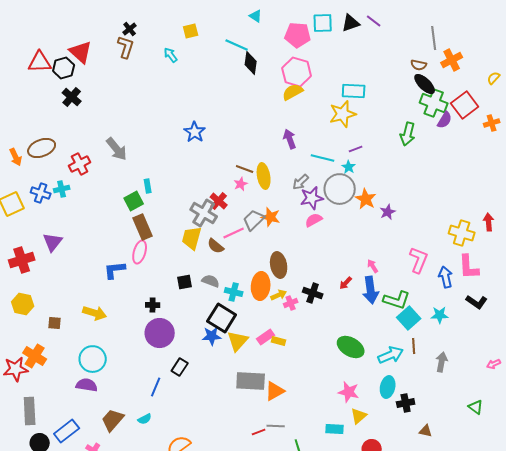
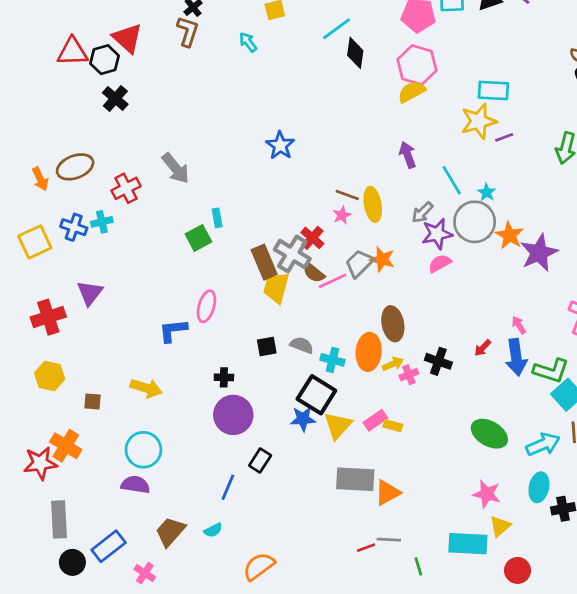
cyan line: (237, 45) -> (337, 29), turned -60
purple line: (356, 149) -> (504, 137), moved
cyan line: (323, 158) -> (452, 180), turned 45
purple star: (388, 212) -> (539, 253), size x1.8
brown rectangle: (143, 227) -> (264, 262), moved
brown semicircle: (216, 246) -> (314, 273), moved
cyan rectangle: (335, 429) -> (468, 544), size x1.6

